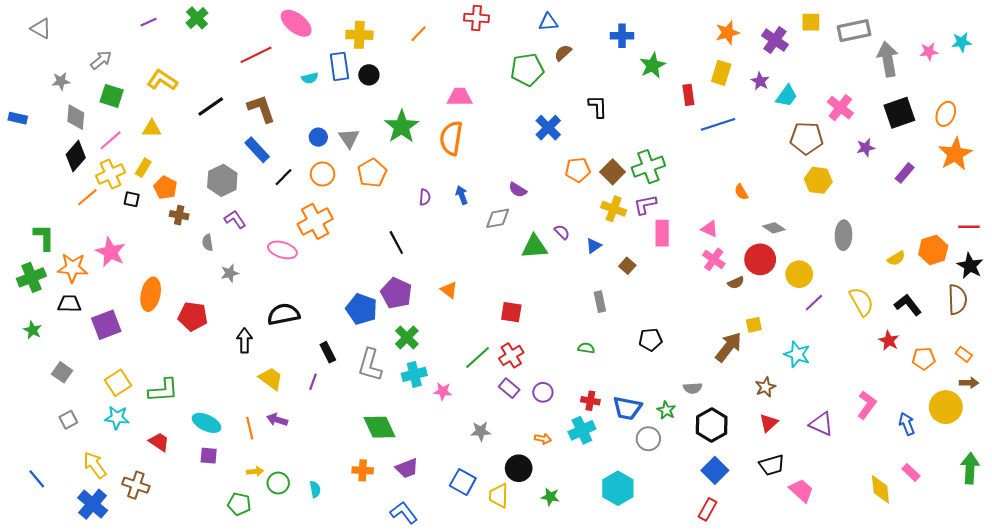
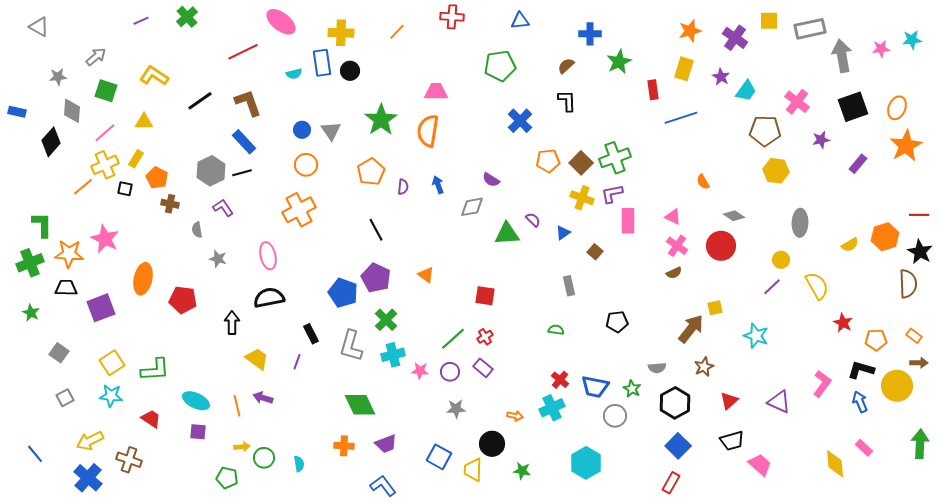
brown semicircle: (563, 53) -> (566, 66), moved
black diamond: (76, 156) -> (51, 142), moved
orange pentagon: (372, 173) -> (371, 172), moved
black line: (283, 177) -> (242, 173), moved, turned 30
pink ellipse: (282, 250) -> (268, 256), moved, turned 60
gray star: (230, 273) -> (218, 259), turned 30
yellow circle: (799, 274) -> (781, 260), moved, size x0.7
brown semicircle: (736, 283) -> (674, 273), moved
black L-shape: (908, 305) -> (861, 370), moved, turned -36
red cross: (511, 355) -> (485, 337), size x0.7
brown star: (765, 387) -> (704, 367), moved
purple circle: (543, 392) -> (450, 372), moved
red cross: (590, 401) -> (560, 380), turned 30
yellow arrow: (95, 465) -> (90, 441), turned -80

